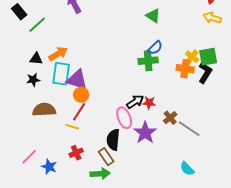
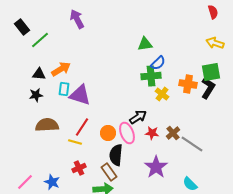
green triangle: (153, 16) -> (145, 44), moved, turned -42
yellow arrow: (212, 18) -> (215, 43), moved
yellow cross: (192, 57) -> (162, 94), moved
cyan rectangle: (61, 74) -> (64, 89), size x0.6
orange circle: (81, 95) -> (108, 133), moved
red star: (149, 103) -> (152, 133), moved
purple star: (145, 133) -> (156, 167), moved
pink line: (29, 157) -> (25, 182), moved

